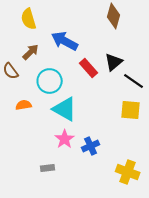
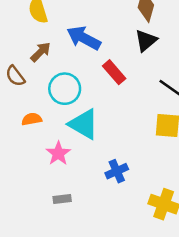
black triangle: (114, 62) -> (146, 40), moved
pink star: (65, 139) -> (58, 153), moved

